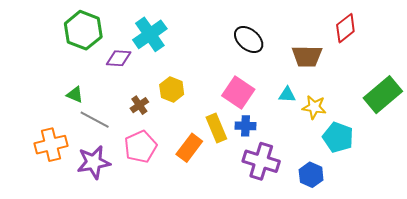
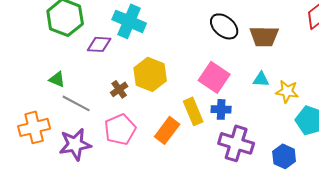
cyan cross: (150, 34) -> (129, 21), turned -32
brown trapezoid: (307, 56) -> (264, 36), moved
yellow hexagon: (172, 89) -> (150, 74), size x1.4

